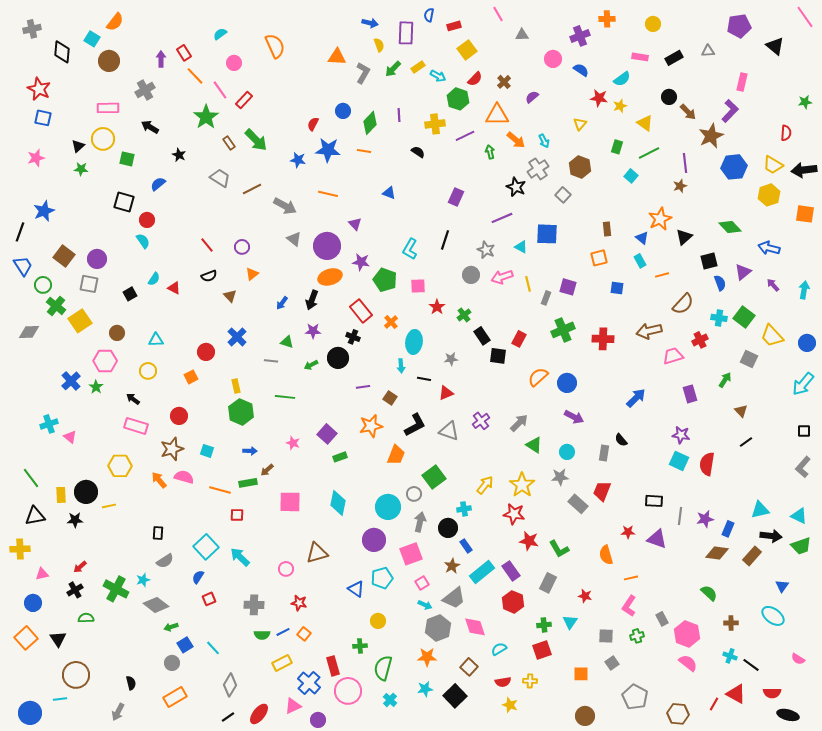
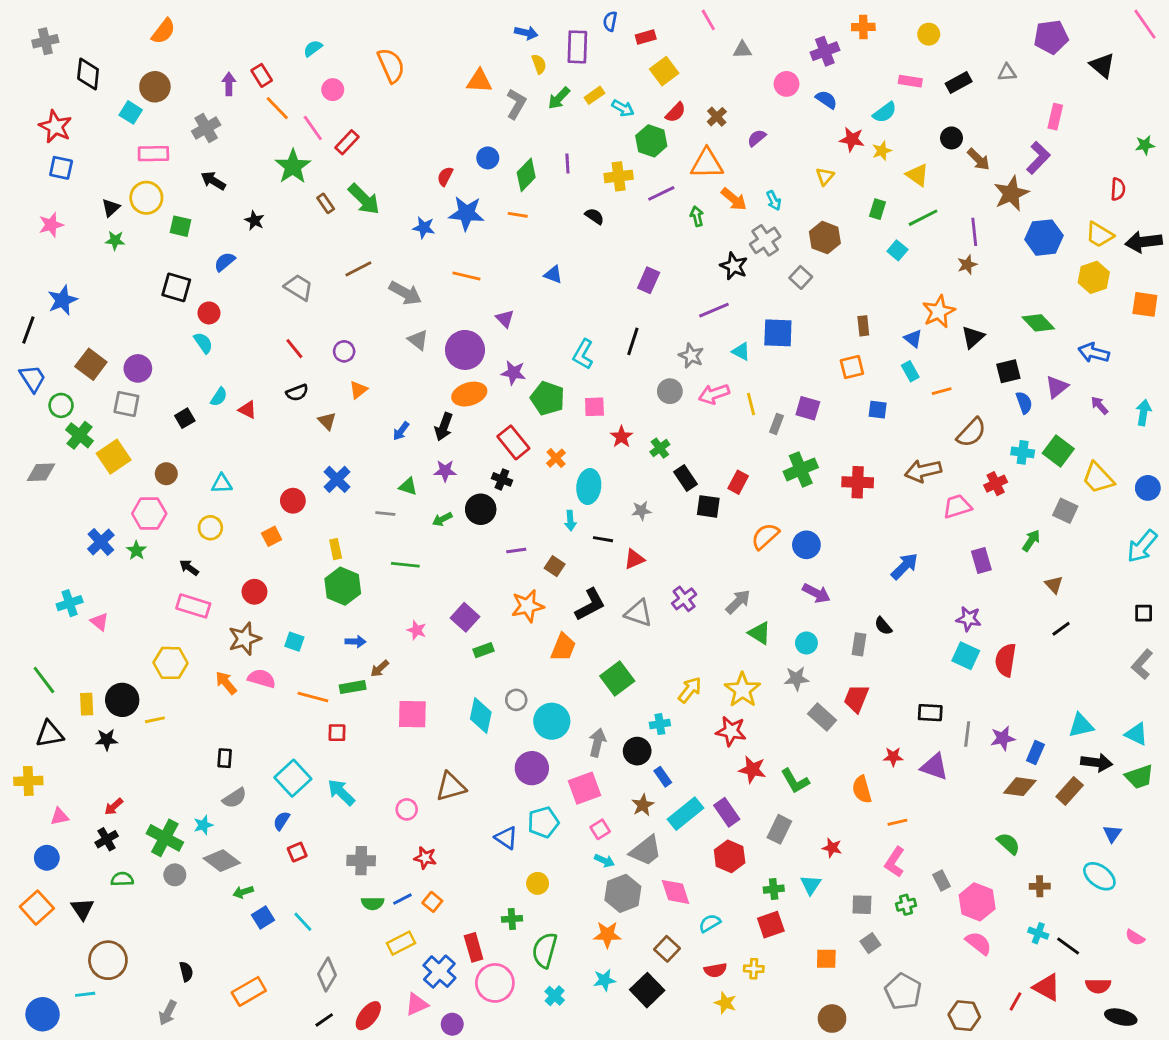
cyan square: (92, 39) -> (131, 112), moved
gray trapezoid: (220, 178) -> (299, 287), moved
gray circle: (414, 494) -> (516, 700), moved
gray circle: (172, 663) -> (175, 875), moved

